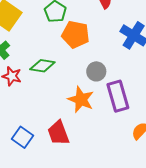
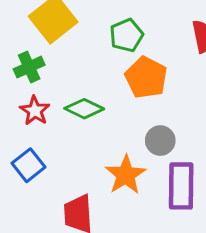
blue square: (23, 137) -> (28, 165), moved

